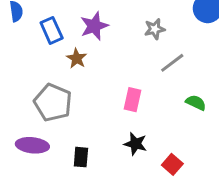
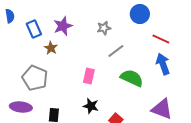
green semicircle: (196, 103) -> (132, 78), size x1.6

